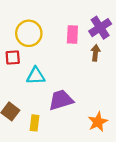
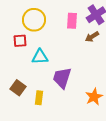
brown arrow: (95, 53) -> (92, 37), turned -128
purple trapezoid: (61, 100) -> (62, 78), turned -55

